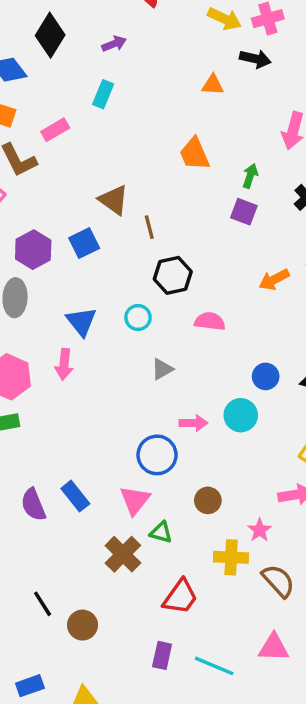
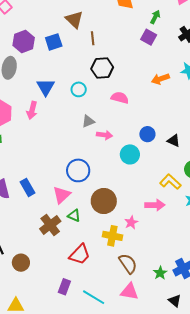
pink arrow: (193, 423) -> (104, 135), moved
brown circle: (208, 500) -> (104, 201), size x1.6
brown semicircle: (278, 581) -> (128, 264), moved

